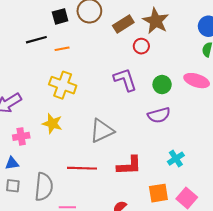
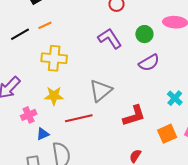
black line: (36, 40) -> (20, 34), moved
blue triangle: (12, 163) -> (43, 134), moved
red line: (82, 168) -> (79, 118), moved

